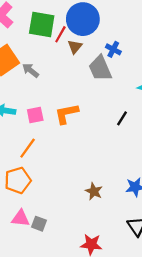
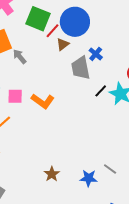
orange L-shape: (67, 114) -> (43, 101), turned -145
black line: (122, 118) -> (101, 91), moved

